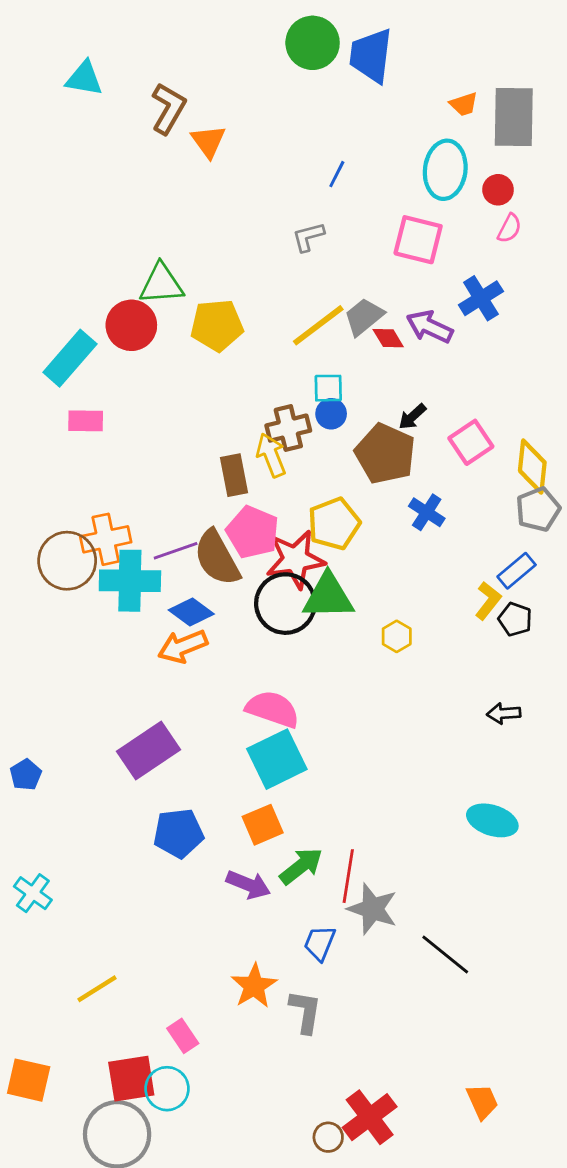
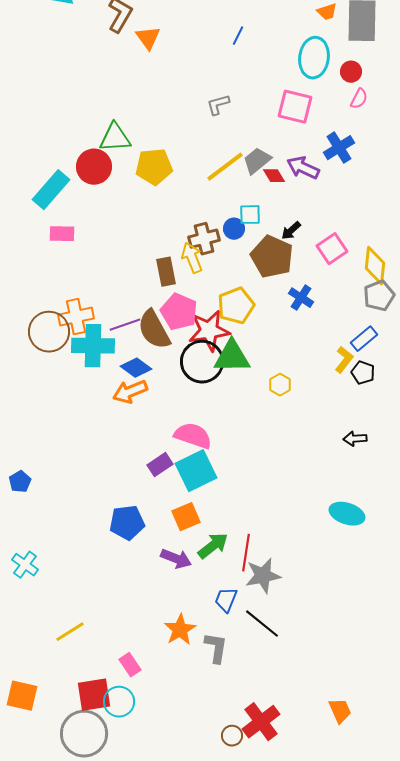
blue line: (337, 174) -> (238, 36), moved
cyan square: (328, 388) -> (250, 215), moved
purple rectangle: (148, 750) -> (160, 465), moved, size x0.6
gray star: (372, 909) -> (263, 576), turned -30
black line: (445, 955) -> (262, 624), moved

